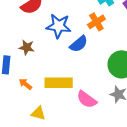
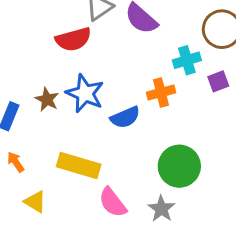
blue star: (59, 26) -> (85, 93), moved
orange arrow: (25, 84) -> (16, 162), moved

